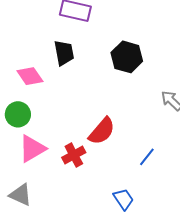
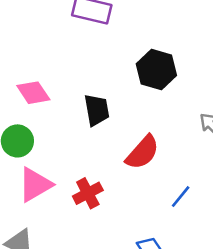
black trapezoid: (64, 53) -> (97, 110), moved
red semicircle: (102, 131) -> (143, 152), moved

